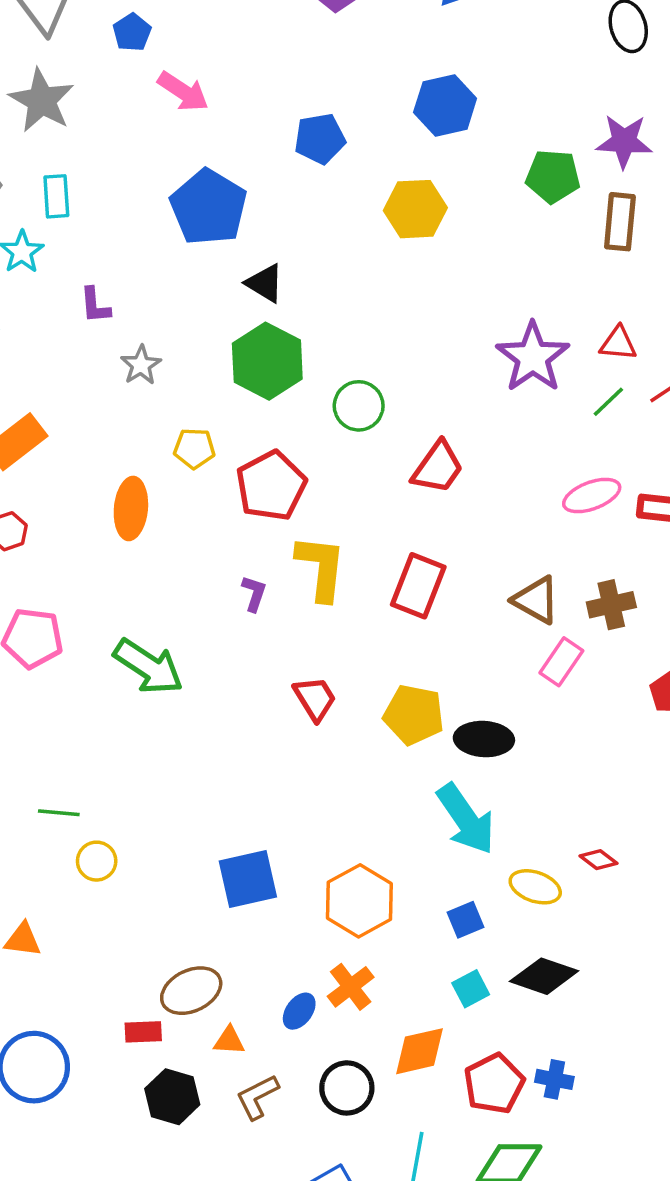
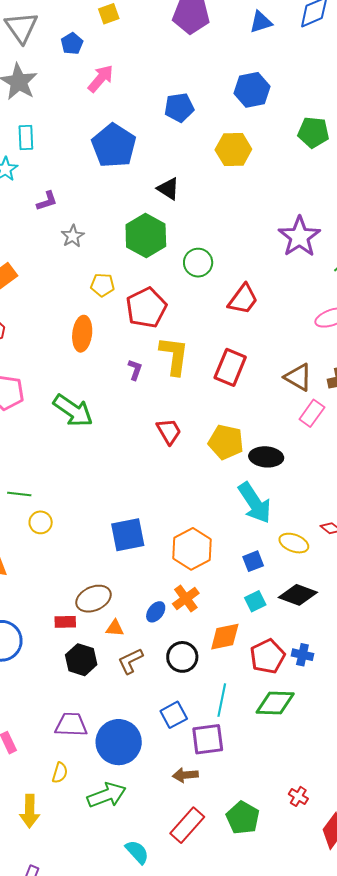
pink arrow: (183, 92) -> (101, 79), turned -84
black triangle: (265, 283) -> (168, 189), moved
purple L-shape: (95, 305) -> (47, 201), turned -105
orange ellipse: (131, 508) -> (82, 334), moved

